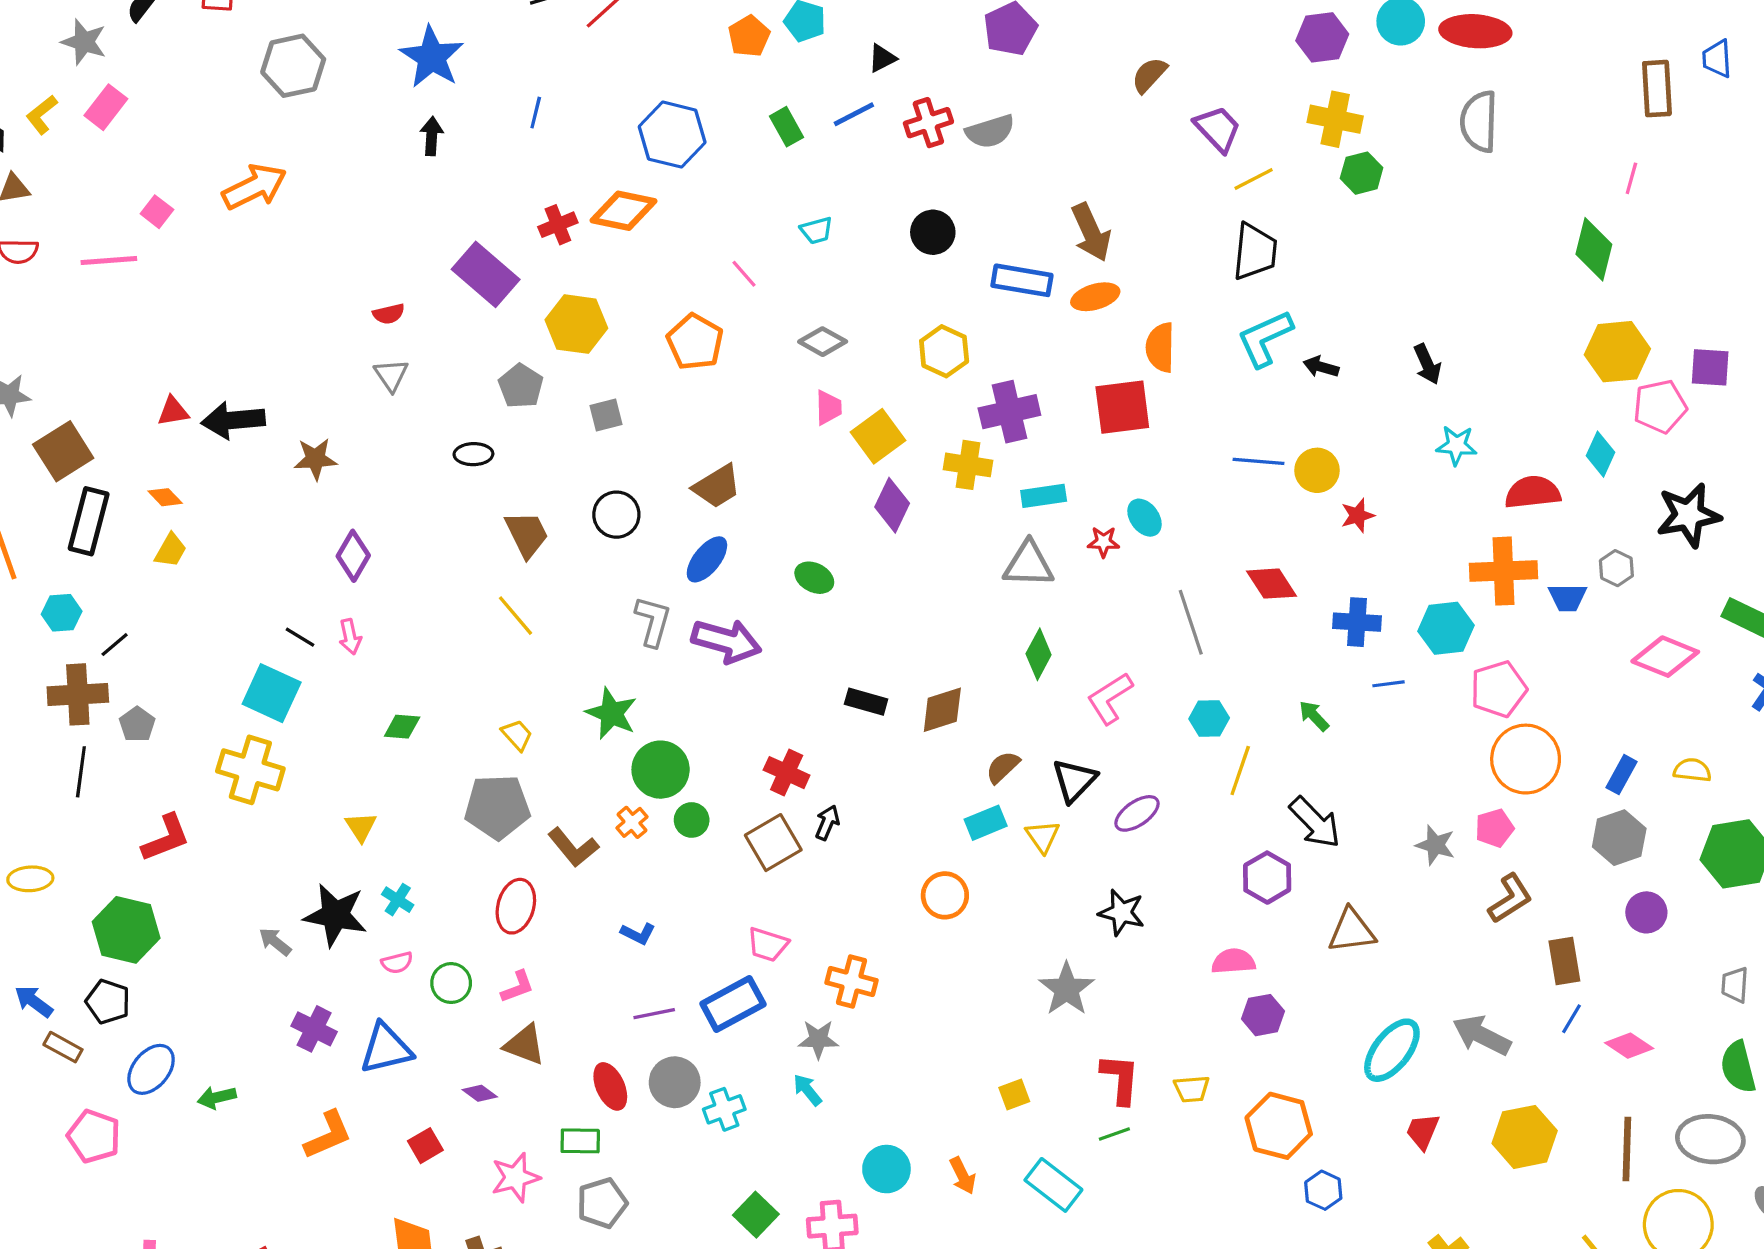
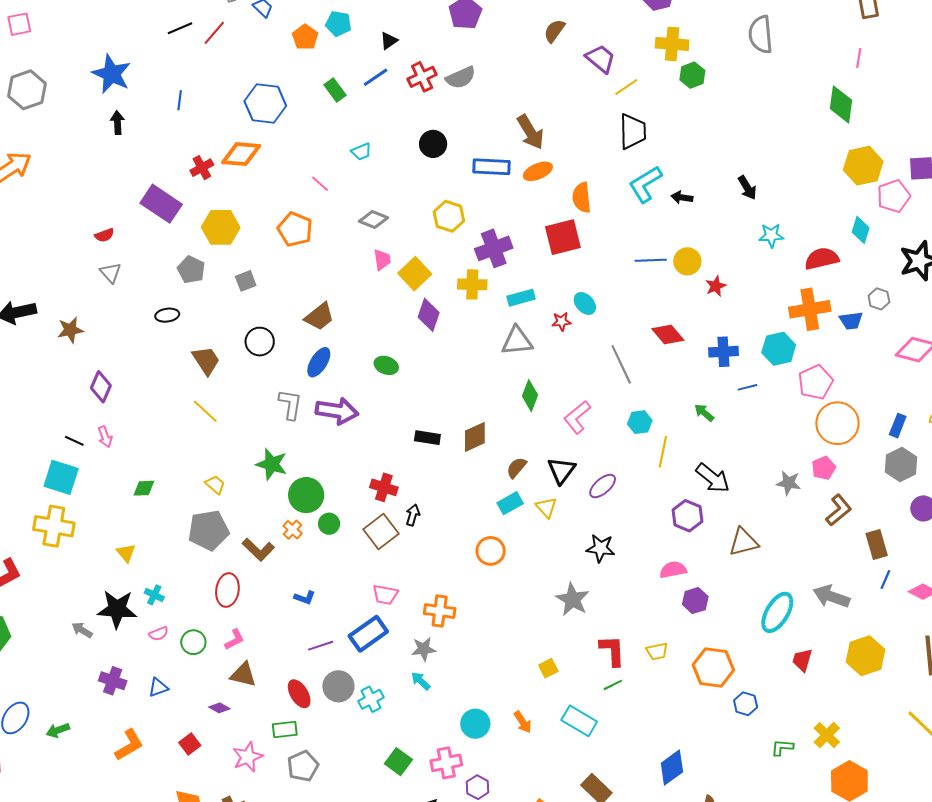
blue triangle: (386, 1049) -> (158, 687), size x0.6

